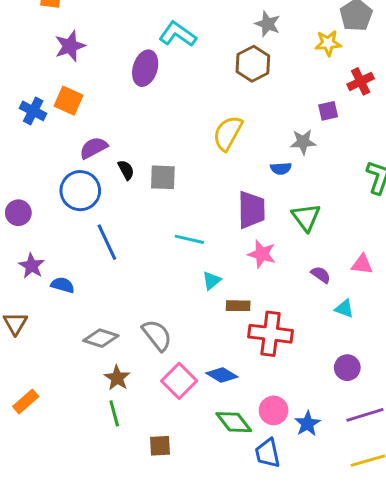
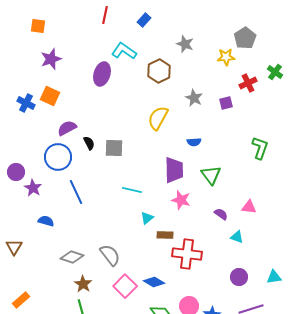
brown hexagon: (253, 64) -> (159, 71), moved
gray star: (303, 142) -> (194, 98), moved, turned 30
purple star: (32, 266) -> (33, 188), moved

